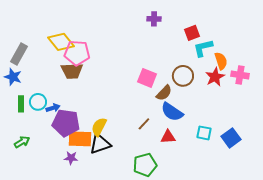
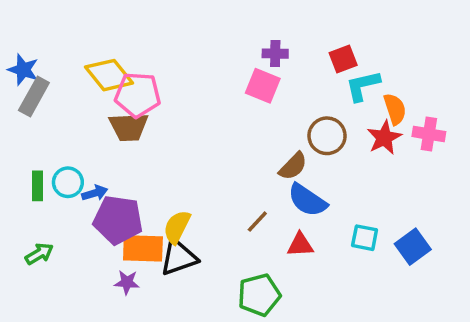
purple cross: (154, 19) -> (275, 54), moved
blue star: (13, 77) -> (23, 70), moved
pink square: (147, 78) -> (263, 86), moved

